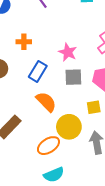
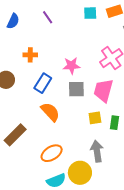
pink star: (68, 52) -> (71, 66), turned -30
yellow circle: (69, 127) -> (80, 173), moved

